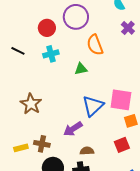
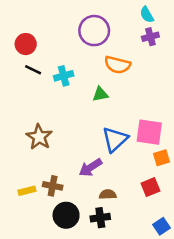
red circle: (47, 28) -> (26, 44), moved
purple cross: (128, 28) -> (150, 37), moved, turned 32
orange semicircle: (95, 45) -> (117, 65), turned -55
black line: (18, 51) -> (33, 70), moved

